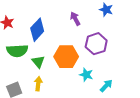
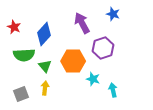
purple arrow: (75, 19) -> (82, 23), size x1.5
cyan arrow: (106, 86) -> (113, 90), turned -56

